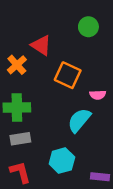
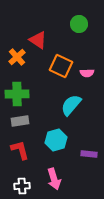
pink semicircle: (98, 95) -> (87, 73), moved

